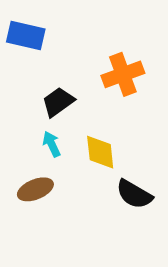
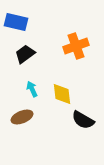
black trapezoid: (58, 102) -> (25, 54), moved

